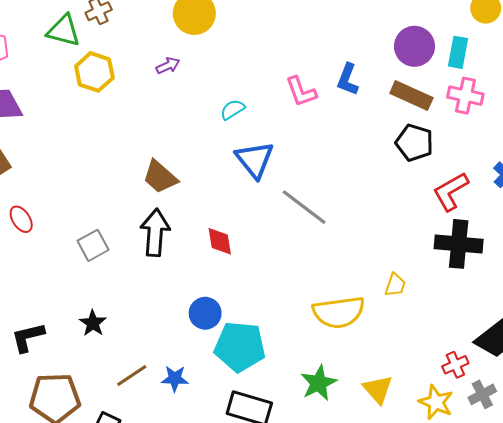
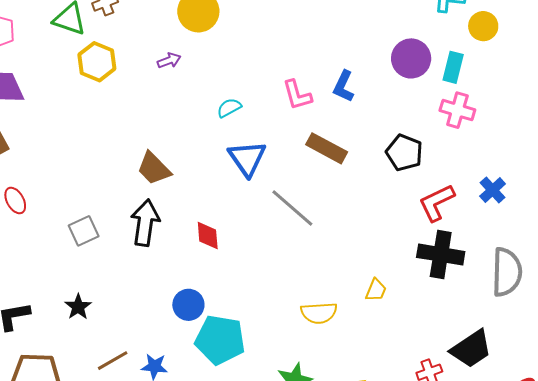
brown rectangle: (411, 96) -> (327, 148), moved
yellow semicircle: (339, 312) -> (319, 313), size x0.7

